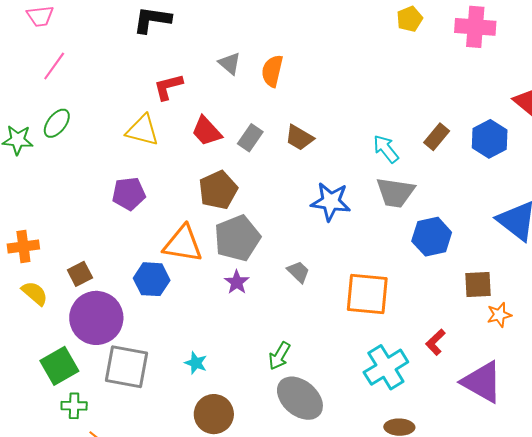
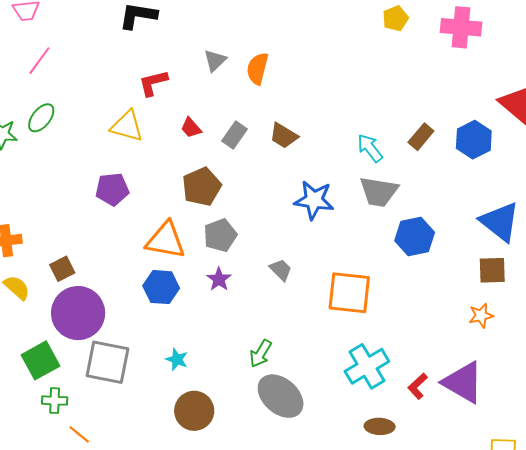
gray triangle: (230, 63) -> (215, 60), turned 35
red trapezoid: (207, 131) -> (191, 128), size x0.7
gray pentagon: (237, 238) -> (220, 235), size x0.7
blue hexagon: (152, 279) -> (161, 287), moved
brown square: (478, 285) -> (492, 270), moved
red L-shape: (435, 342) -> (418, 386), moved

